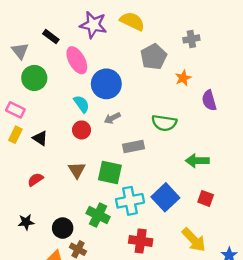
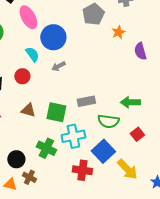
green semicircle: (164, 123) -> (108, 121), moved
red circle: (82, 130) -> (22, 76), moved
gray rectangle: (134, 146) -> (86, 101), moved
brown triangle: (77, 170) -> (28, 110), turned -42
blue square: (165, 197) -> (103, 151), moved
red square: (206, 198) -> (137, 134), turned 32

